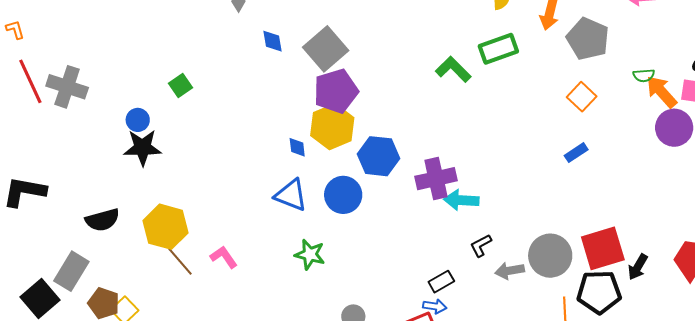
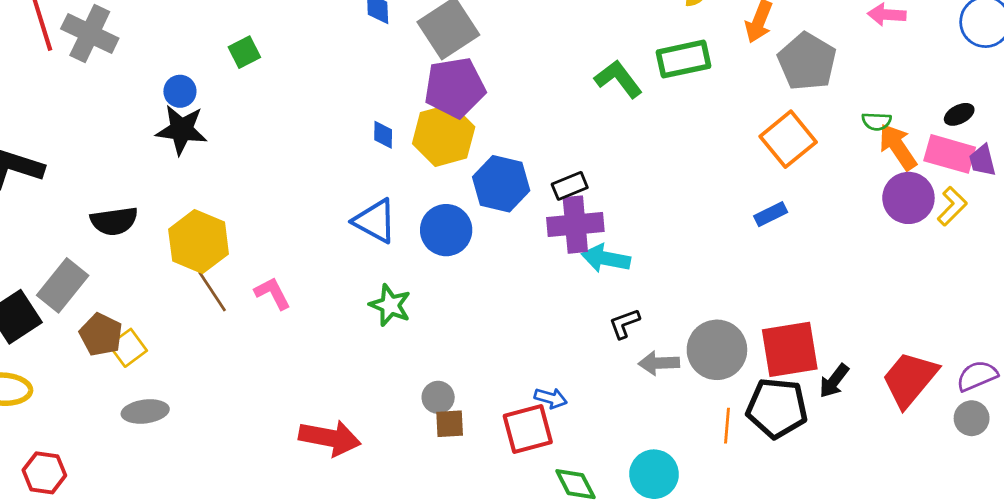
orange square: (582, 97) -> (788, 139), size x1.4
blue diamond: (297, 147) -> (383, 135), moved
black rectangle: (441, 282) -> (570, 186), moved

